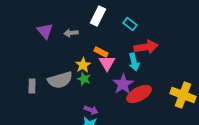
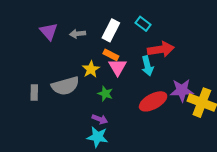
white rectangle: (98, 16) -> (111, 30), moved
green star: (84, 79) -> (105, 94), moved
purple star: (123, 84) -> (182, 90), moved, turned 30

